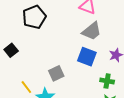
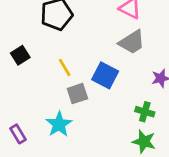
blue square: (87, 57) -> (105, 75), moved
yellow line: (26, 87) -> (65, 67), moved

